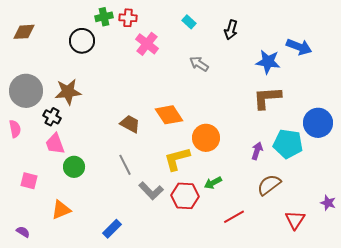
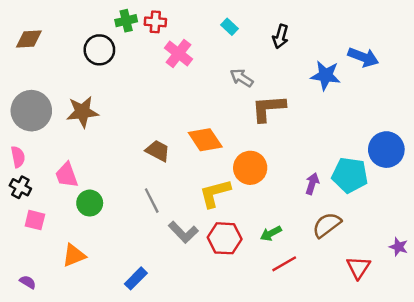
brown L-shape: (267, 98) -> (268, 108), moved
black cross: (52, 117) -> (20, 187), moved
green arrow: (213, 183) -> (271, 233), moved

